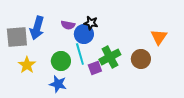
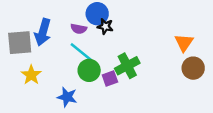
blue circle: (84, 34) -> (97, 14), moved
cyan line: (80, 54) -> (81, 52), moved, turned -35
brown circle: (141, 59) -> (193, 68), moved
green circle: (61, 61) -> (89, 70), moved

